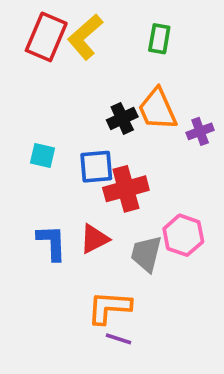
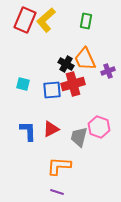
black cross: (122, 118) -> (66, 64), turned -35
red cross: (126, 189) -> (73, 84), moved
purple line: (118, 339) -> (57, 192), moved

